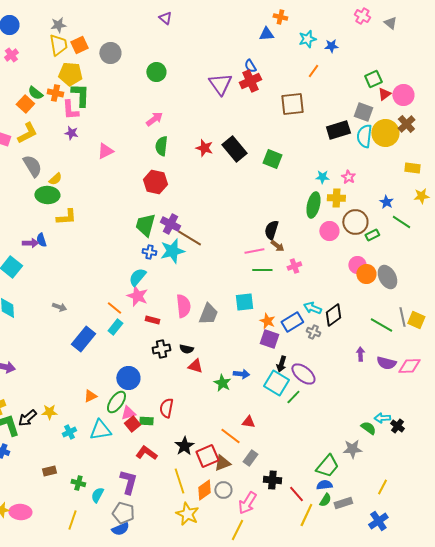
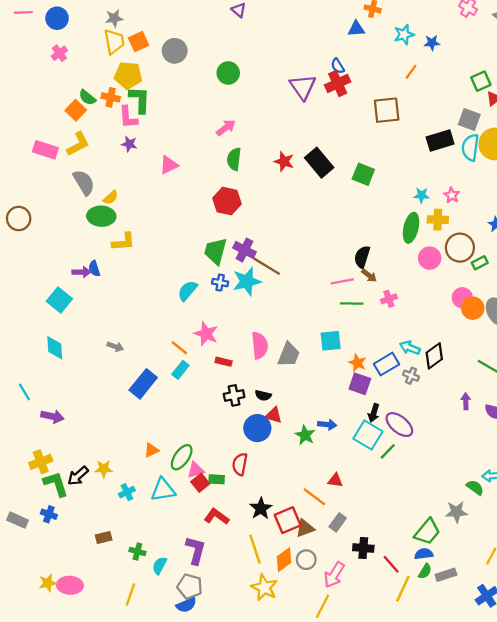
cyan semicircle: (137, 277) -> (187, 291), moved
blue circle: (128, 378) -> (257, 428), moved

